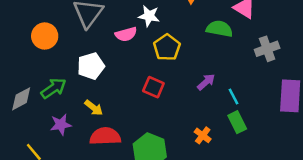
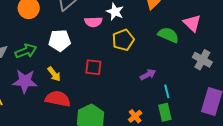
gray cross: (267, 49) -> (202, 60), turned 36
red square: (153, 87) -> (93, 67), moved, turned -30
purple star: (61, 125) -> (25, 81), size x1.4

